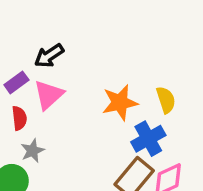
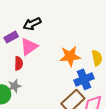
red semicircle: (19, 118) -> (19, 63), moved
gray star: (33, 151) -> (14, 86), moved

